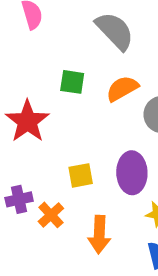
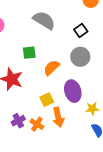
orange semicircle: (122, 89) -> (51, 68), moved
orange arrow: (99, 234) -> (58, 117), moved

